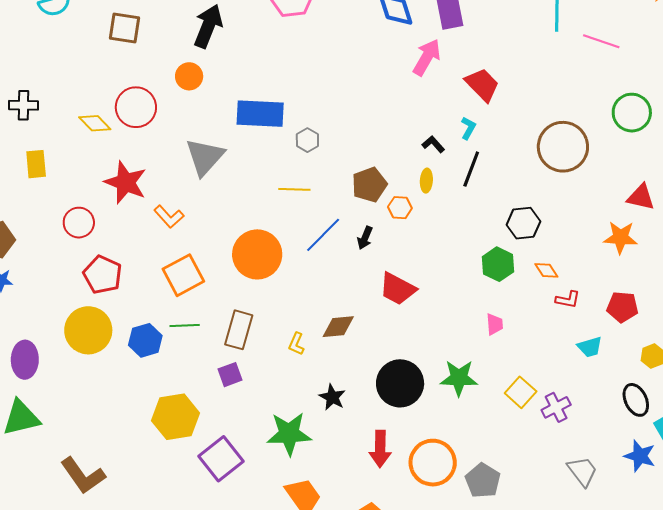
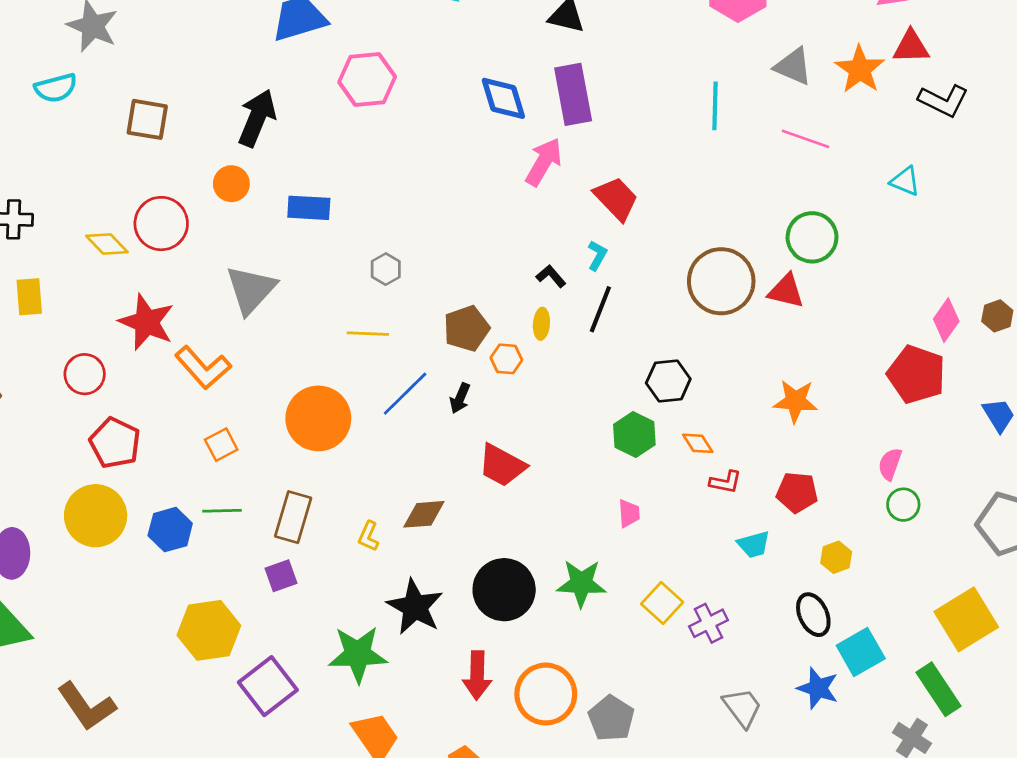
pink line: (601, 41) -> (805, 139), moved
blue rectangle: (260, 114) -> (309, 208), moved, size x0.7
red triangle: (641, 197) -> (786, 291), moved
orange L-shape: (169, 217) -> (203, 368), size x1.4
orange square: (183, 275) -> (221, 445), size x0.6
black star: (332, 397) -> (415, 607), size x1.6

